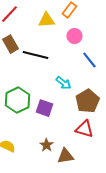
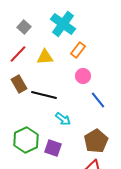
yellow triangle: (46, 20) -> (45, 57), moved
cyan arrow: (63, 83) -> (63, 119), moved

